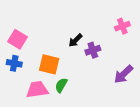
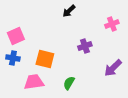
pink square: (17, 39) -> (16, 36), turned 36
black arrow: (75, 40) -> (69, 11), moved
green semicircle: (61, 85) -> (69, 83), moved

